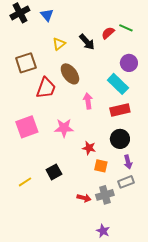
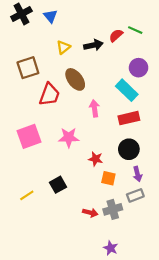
black arrow: (87, 42) -> (93, 45), turned -60

